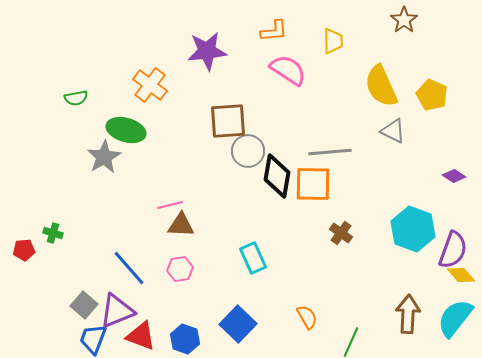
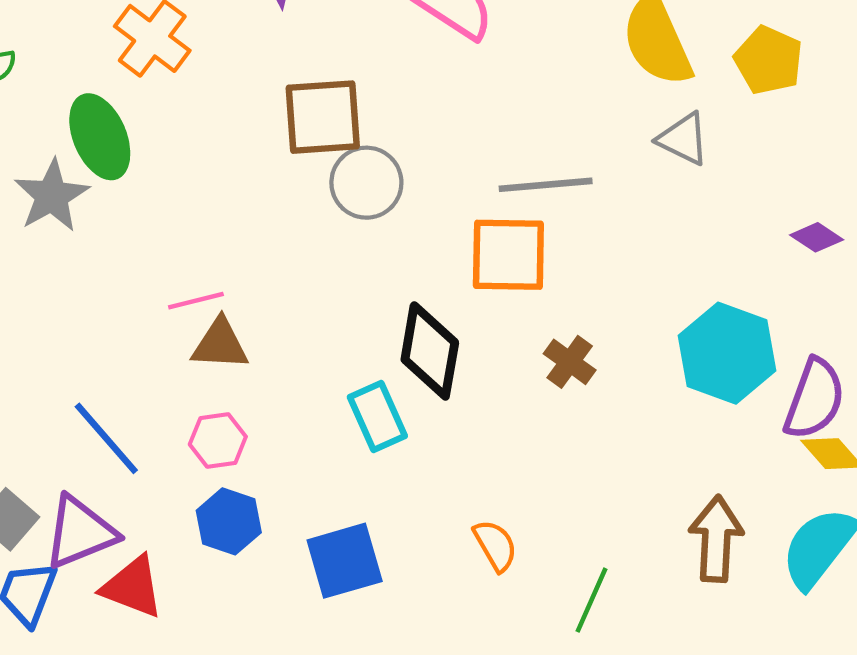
green ellipse: (126, 130) -> (100, 137), turned 51
black diamond: (277, 176) -> (430, 351), moved
blue square: (238, 324) -> (345, 561), turned 30
blue hexagon: (185, 339) -> (229, 521), moved

